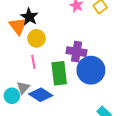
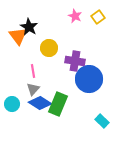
yellow circle: (37, 38) -> (49, 48), moved
green rectangle: (59, 73) -> (58, 104), moved, turned 30
gray triangle: (23, 88) -> (33, 89), moved

